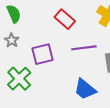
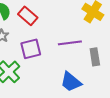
red rectangle: (65, 19) -> (28, 16), moved

